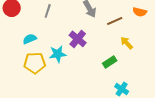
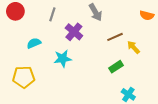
brown line: (115, 21) -> (115, 37), moved
purple cross: (78, 39) -> (74, 32), moved
yellow pentagon: (35, 63) -> (24, 77), moved

